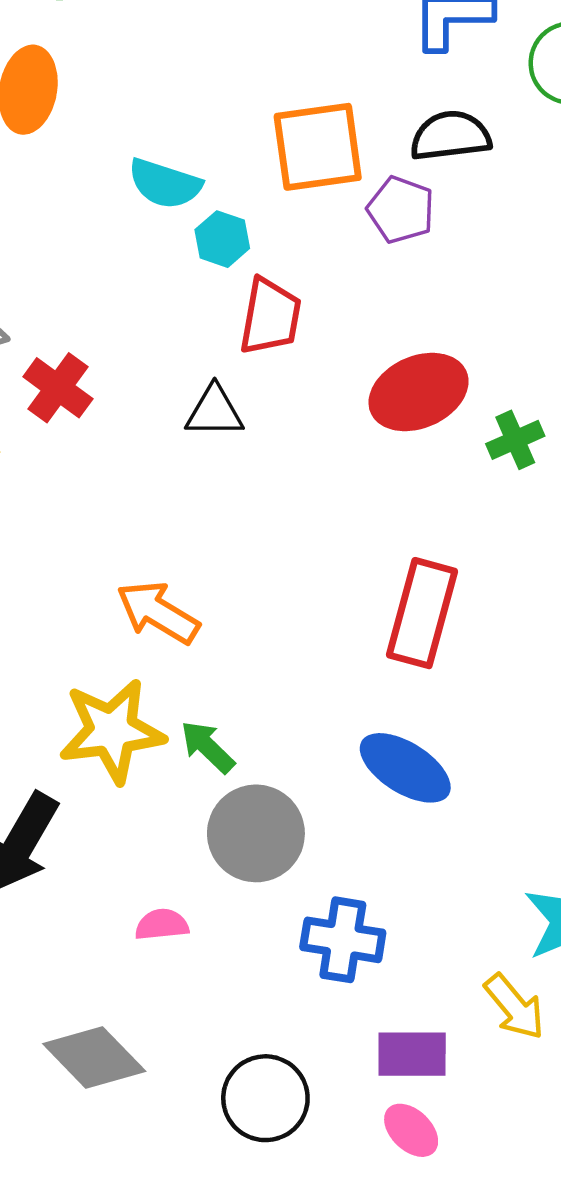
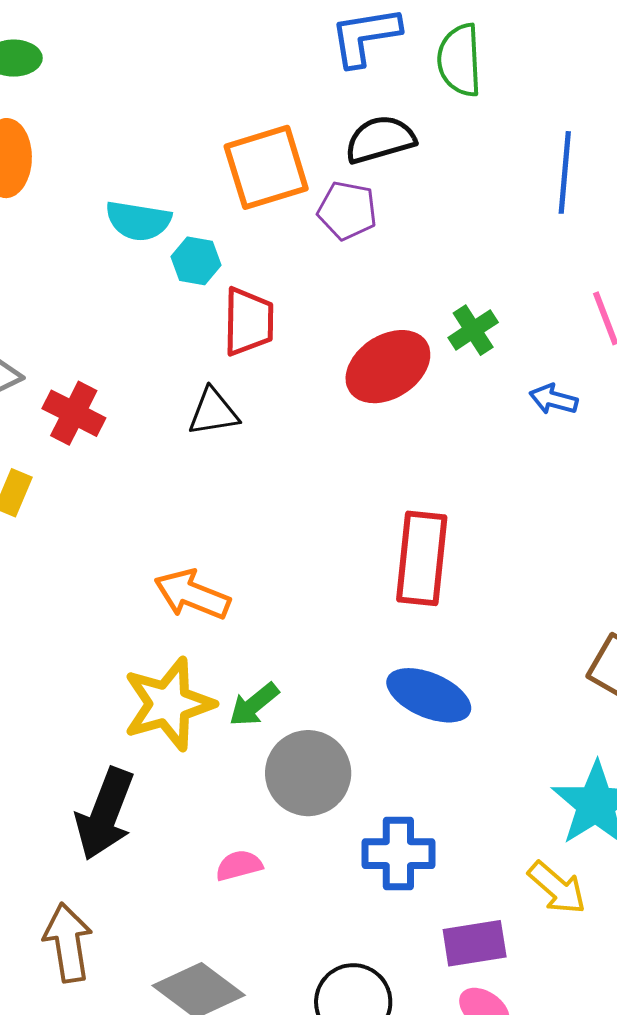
green cross: (515, 440) -> (473, 330), moved
green arrow: (208, 747) -> (254, 705), turned -74

